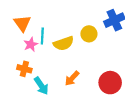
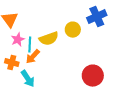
cyan line: (42, 36) -> (30, 45), moved
orange arrow: (72, 78) -> (33, 57), moved

